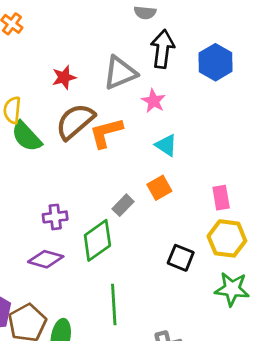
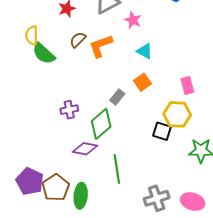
brown semicircle: (75, 122) -> (78, 40), size x0.6
yellow hexagon: (227, 238) -> (177, 114), moved
purple diamond: (46, 259) -> (85, 149), moved

